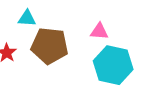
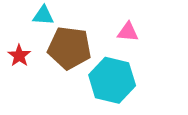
cyan hexagon: (113, 65) -> (112, 80), moved

